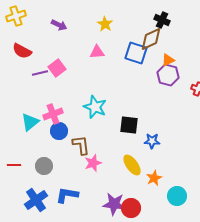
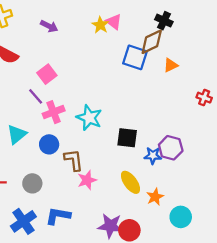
pink triangle: (97, 52) -> (114, 22), moved, turned 42
purple line: (40, 73) -> (36, 96), moved, turned 63
purple hexagon: (168, 75) -> (171, 148), moved
pink cross: (53, 114) -> (54, 112), moved

